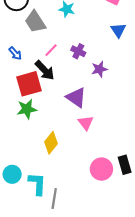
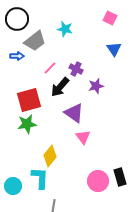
gray trapezoid: (35, 22) -> (35, 41), turned -95
blue arrow: (15, 53) -> (17, 56), moved, turned -48
black arrow: (45, 70) -> (60, 87), moved, turned 85
cyan L-shape: (37, 184) -> (40, 178), moved

